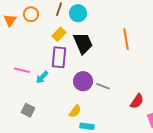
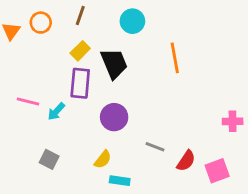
cyan circle: (78, 13) -> (132, 21), moved
gray line: (103, 86) -> (155, 147), moved
red semicircle: (137, 101) -> (186, 161), moved
gray square: (28, 110) -> (49, 159), moved

